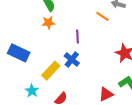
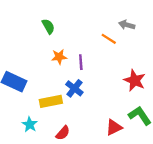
orange star: (48, 23) -> (59, 57), moved
yellow rectangle: (51, 71) -> (51, 101), turned 36

